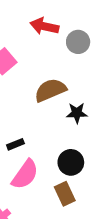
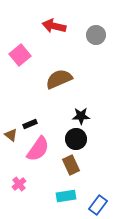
gray circle: (78, 42) -> (96, 35), moved
black star: (77, 113) -> (81, 116), moved

